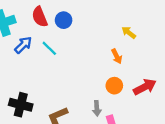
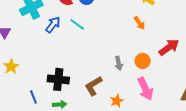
orange circle: (114, 86) -> (143, 61), moved
gray arrow: (97, 108) -> (119, 63), moved

